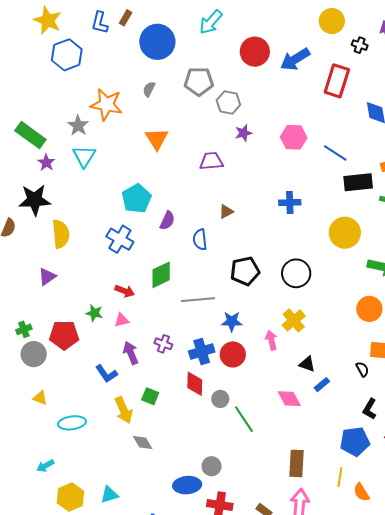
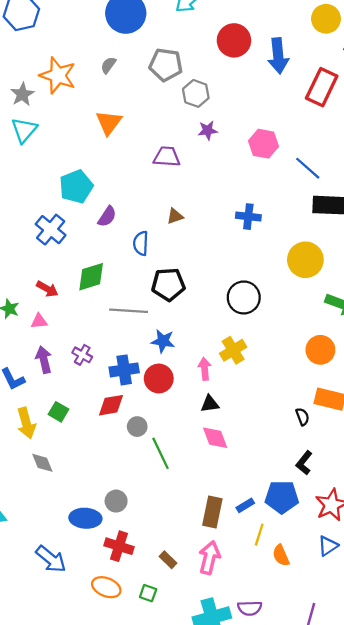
blue arrow: (295, 59) -> (278, 56), turned -72
black pentagon: (245, 271) -> (168, 284), moved
black triangle: (307, 364) -> (210, 404), moved, turned -36
red diamond: (195, 384) -> (111, 405), turned 70
blue rectangle: (322, 385) -> (245, 505), moved

